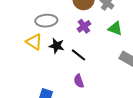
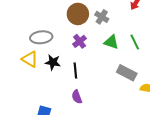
black line: (78, 55) -> (75, 70), turned 49

